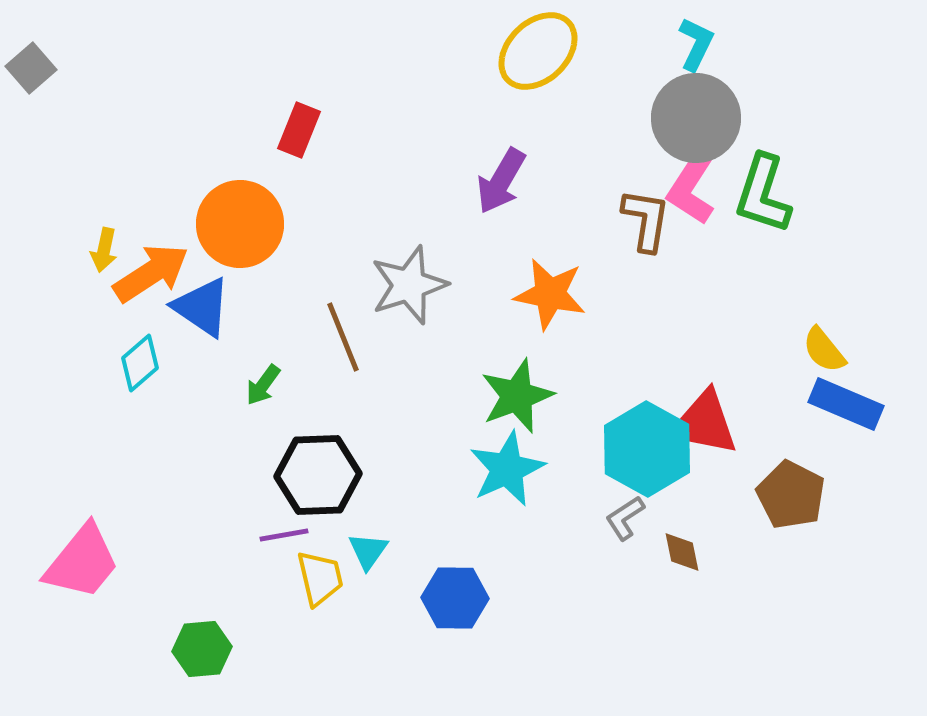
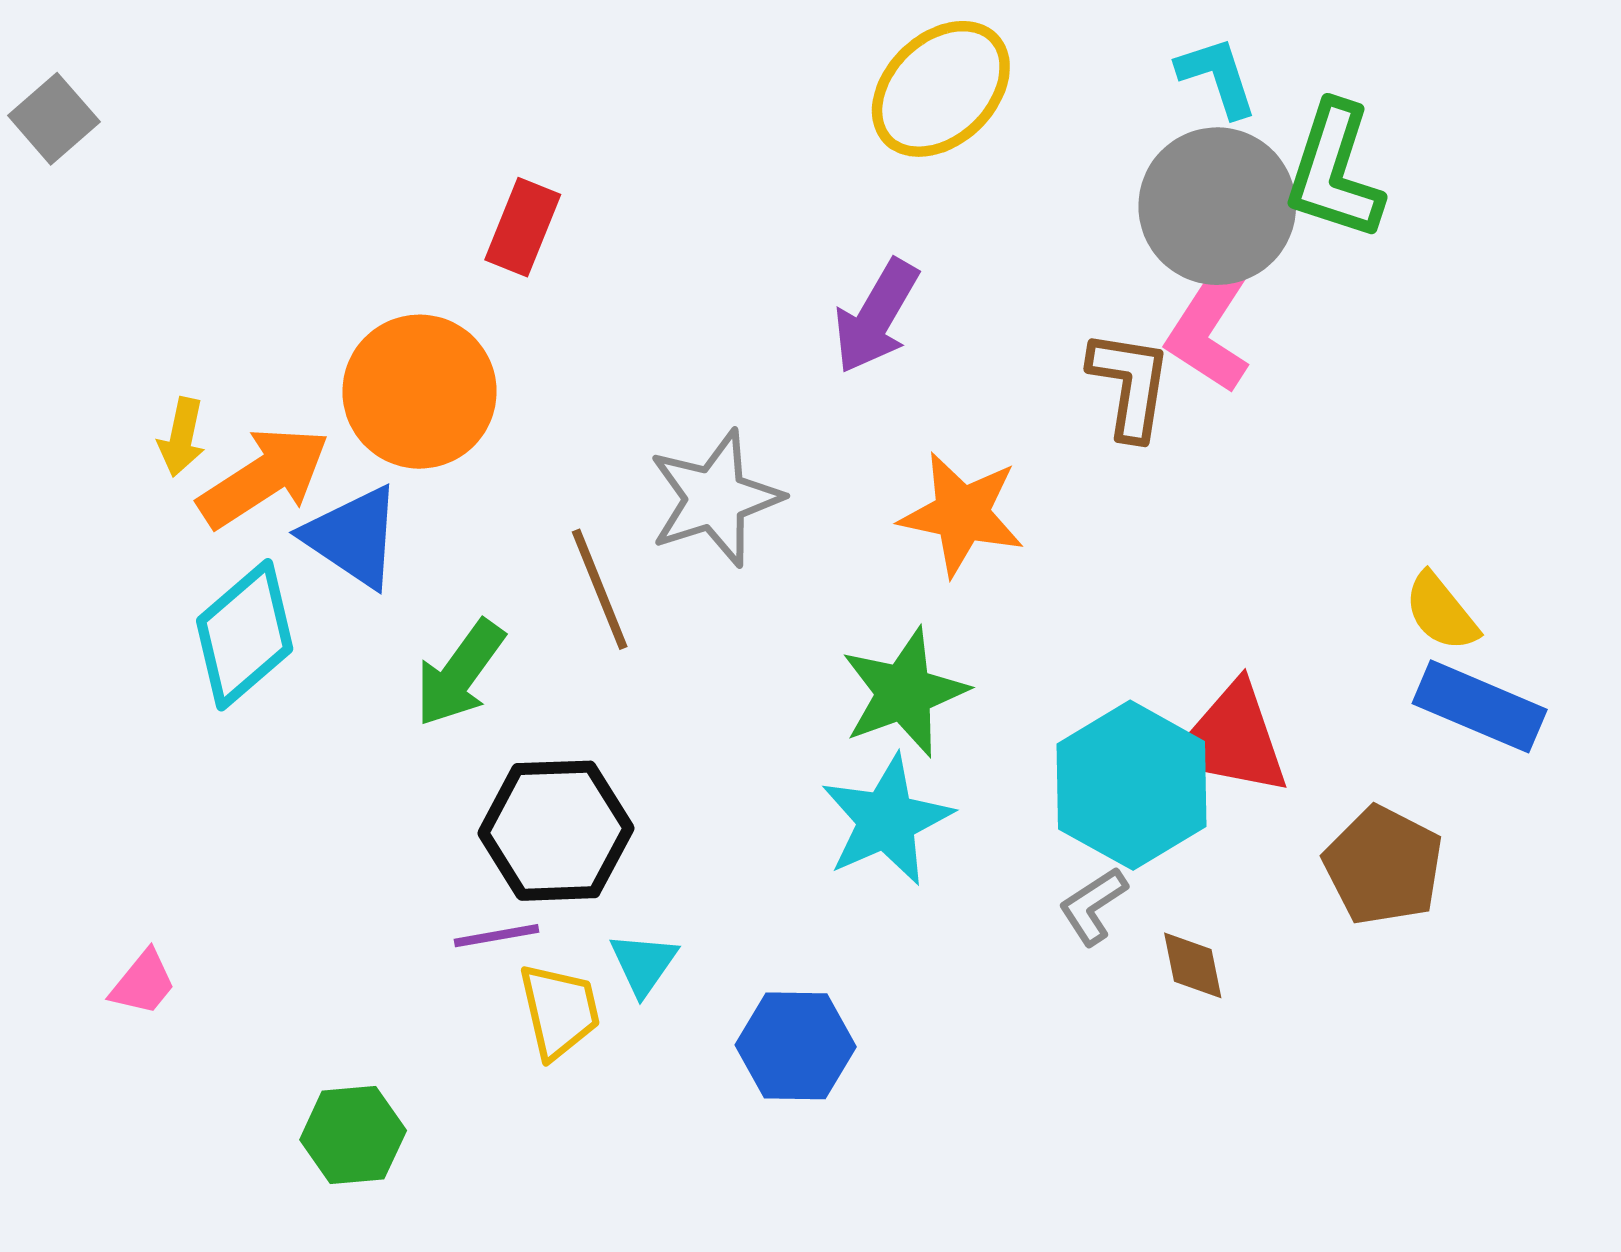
cyan L-shape: (696, 44) -> (1217, 77), turned -44
green L-shape: (763, 194) -> (1334, 171), moved
cyan diamond: (140, 363) -> (245, 635), size x1.5
green arrow: (263, 385) -> (460, 673), size x1.5
pink trapezoid: (82, 562) -> (143, 983), size x0.5

